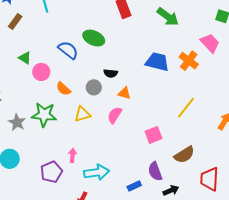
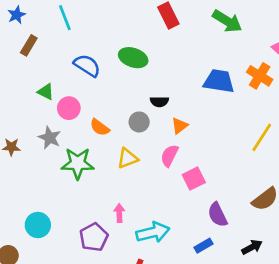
blue semicircle: (68, 50) -> (87, 65), moved
orange triangle: (124, 93) -> (180, 126), turned -48
gray star: (17, 122) -> (50, 138), moved
pink square: (154, 135) -> (194, 179), moved
purple semicircle: (155, 171) -> (218, 215), moved

